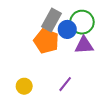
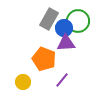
orange pentagon: (46, 41) -> (44, 59), moved
purple triangle: (84, 45) -> (66, 43), moved

